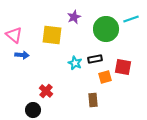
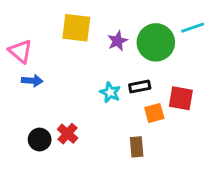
purple star: (74, 17) -> (118, 41), moved
yellow square: (52, 35) -> (76, 28), moved
black circle: (33, 110) -> (40, 140), moved

